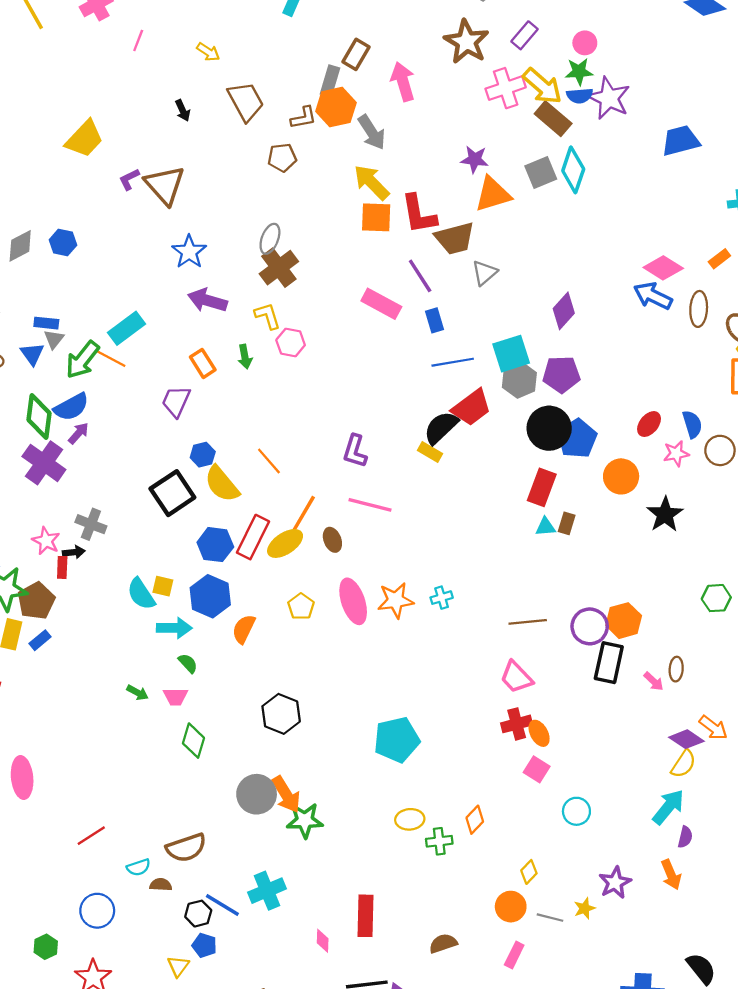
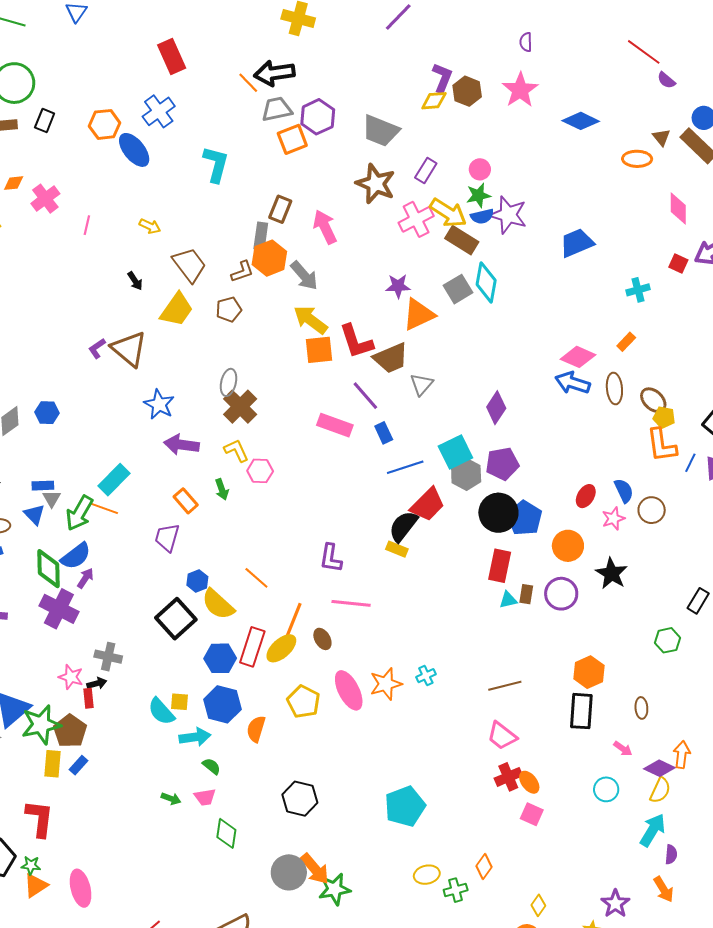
yellow trapezoid: (84, 139) -> (177, 310), moved
yellow pentagon: (301, 606) -> (303, 702), size x1.4
purple circle: (590, 626) -> (561, 594), moved
pink arrow: (654, 681) -> (623, 749), moved
orange arrow: (713, 728) -> (682, 755), turned -112
cyan circle: (576, 811) -> (606, 789), moved

